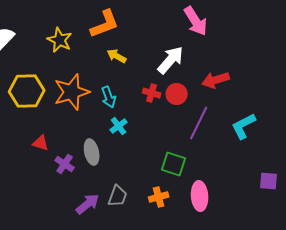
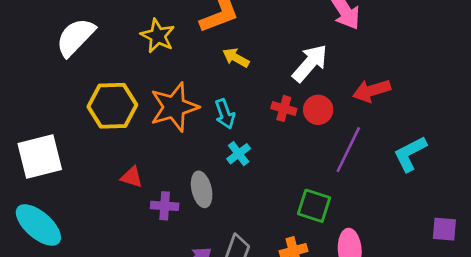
purple cross: (65, 164) -> (165, 206), turned -30

